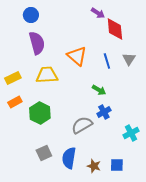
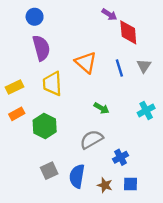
yellow trapezoid: (47, 75) -> (52, 84), turned -90
green arrow: (99, 90) -> (101, 108), moved
blue cross: (104, 112) -> (120, 157), moved
cyan cross: (131, 133) -> (146, 110), moved

